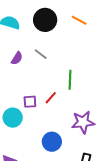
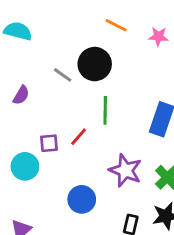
black circle: (45, 20) -> (95, 64), moved
purple semicircle: (17, 58) -> (21, 95), moved
purple star: (83, 122) -> (125, 170), turned 30

